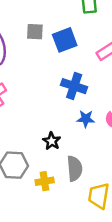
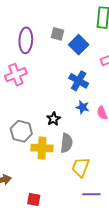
blue square: (65, 40) -> (79, 45), turned -36
yellow cross: (45, 181) -> (42, 148), size x1.5

